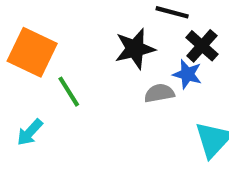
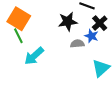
green line: (69, 92) -> (18, 36), moved
cyan arrow: (30, 132) -> (34, 56), moved, size x1.5

